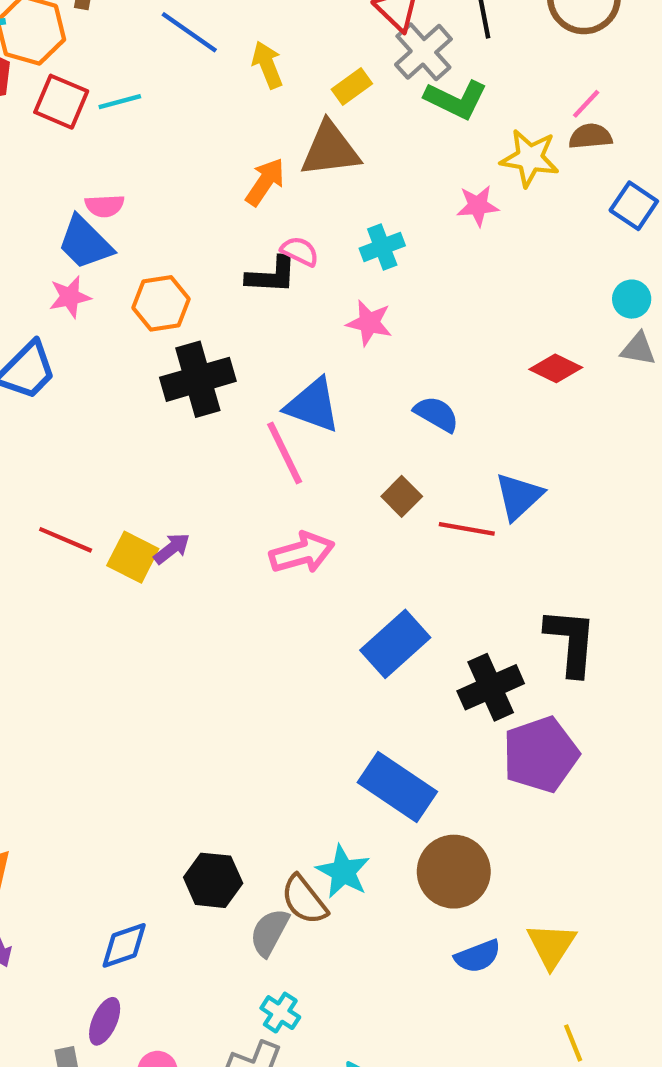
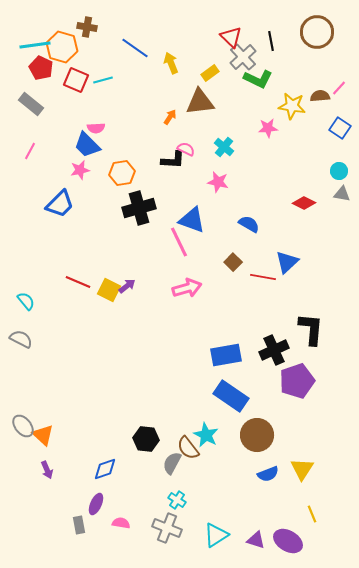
pink line: (586, 104) -> (339, 88), moved
orange arrow: (265, 182) -> (170, 117), size x0.7
cyan cross: (382, 247) -> (224, 147), turned -30
blue rectangle: (395, 644) -> (226, 355), moved, turned 32

